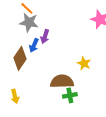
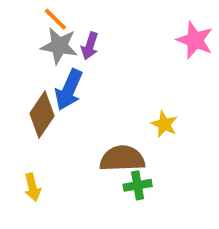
purple arrow: (45, 36) -> (90, 46), moved
blue arrow: (34, 45) -> (69, 90), size x1.5

